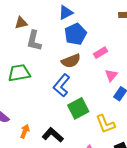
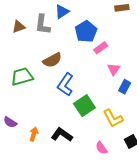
blue pentagon: (75, 34) -> (86, 31), moved
gray L-shape: (34, 41) -> (43, 25), moved
brown semicircle: (71, 61) -> (52, 60), moved

